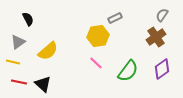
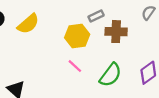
brown cross: (156, 37) -> (116, 32), moved, turned 36
yellow semicircle: (48, 51) -> (28, 24), moved

